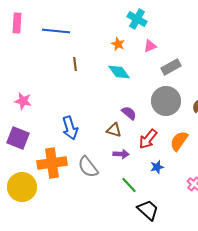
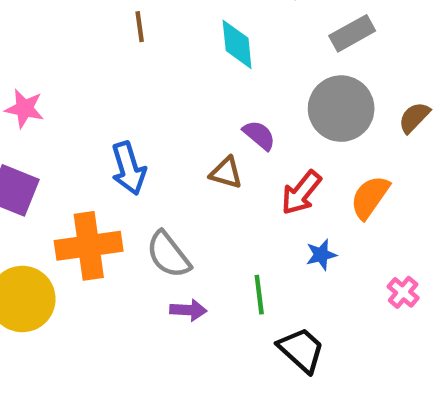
cyan diamond: (119, 72) -> (237, 44), turned 30
purple arrow: (121, 154) -> (188, 310), moved
green line: (129, 185) -> (259, 295), turned 36

